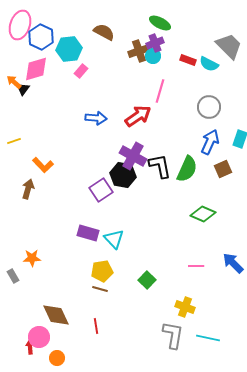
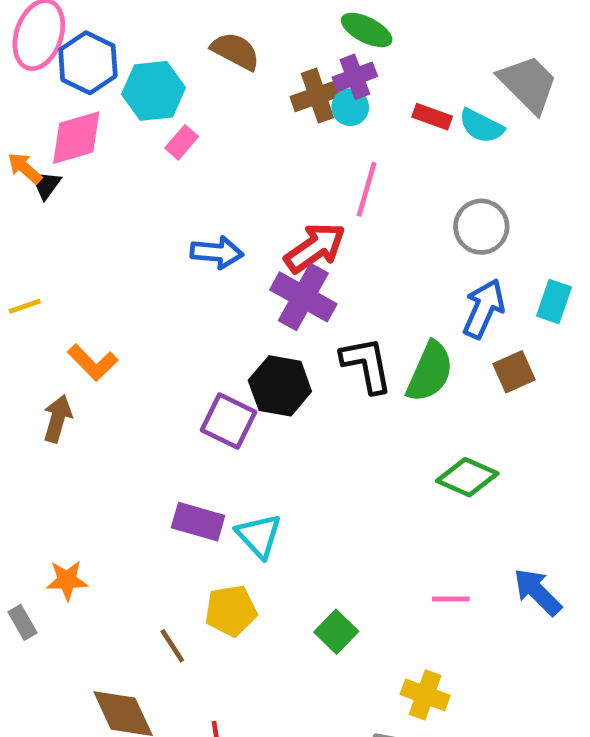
purple cross: (133, 156) -> (303, 297), moved
purple square: (101, 190) -> (228, 421), turned -30
brown line: (100, 289) -> (172, 646), moved, turned 42

